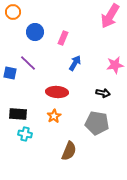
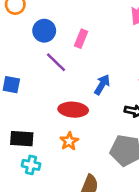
purple line: (28, 63) -> (56, 62), moved
blue arrow: (75, 63) -> (102, 85), moved

